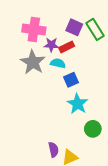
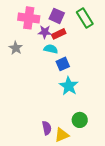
purple square: (74, 27) -> (57, 16), moved
gray star: (33, 62) -> (16, 48), moved, size x0.6
green circle: (93, 129) -> (80, 120), moved

